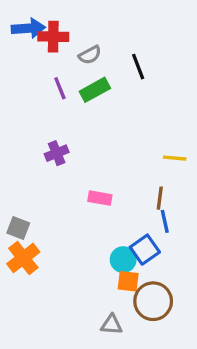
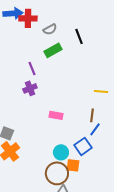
purple line: (60, 88) -> (32, 68), moved
blue line: (165, 221) -> (95, 129), turned 48
cyan circle: (123, 260) -> (61, 152), moved
brown circle: (153, 301) -> (57, 173), moved

